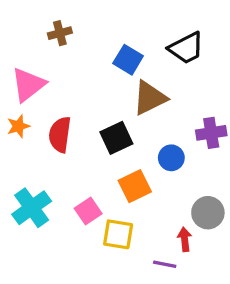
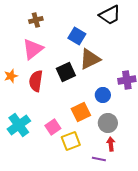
black trapezoid: (186, 48) -> (110, 15), moved
pink triangle: (28, 85) -> (33, 49), moved
black square: (116, 138) -> (66, 72), moved
gray circle: (208, 213) -> (108, 123), moved
yellow square: (118, 234) -> (71, 141), turned -30

